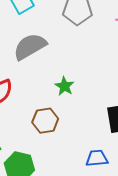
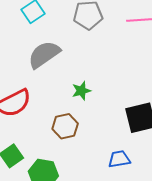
green star: (64, 86) -> (81, 91), turned 30

